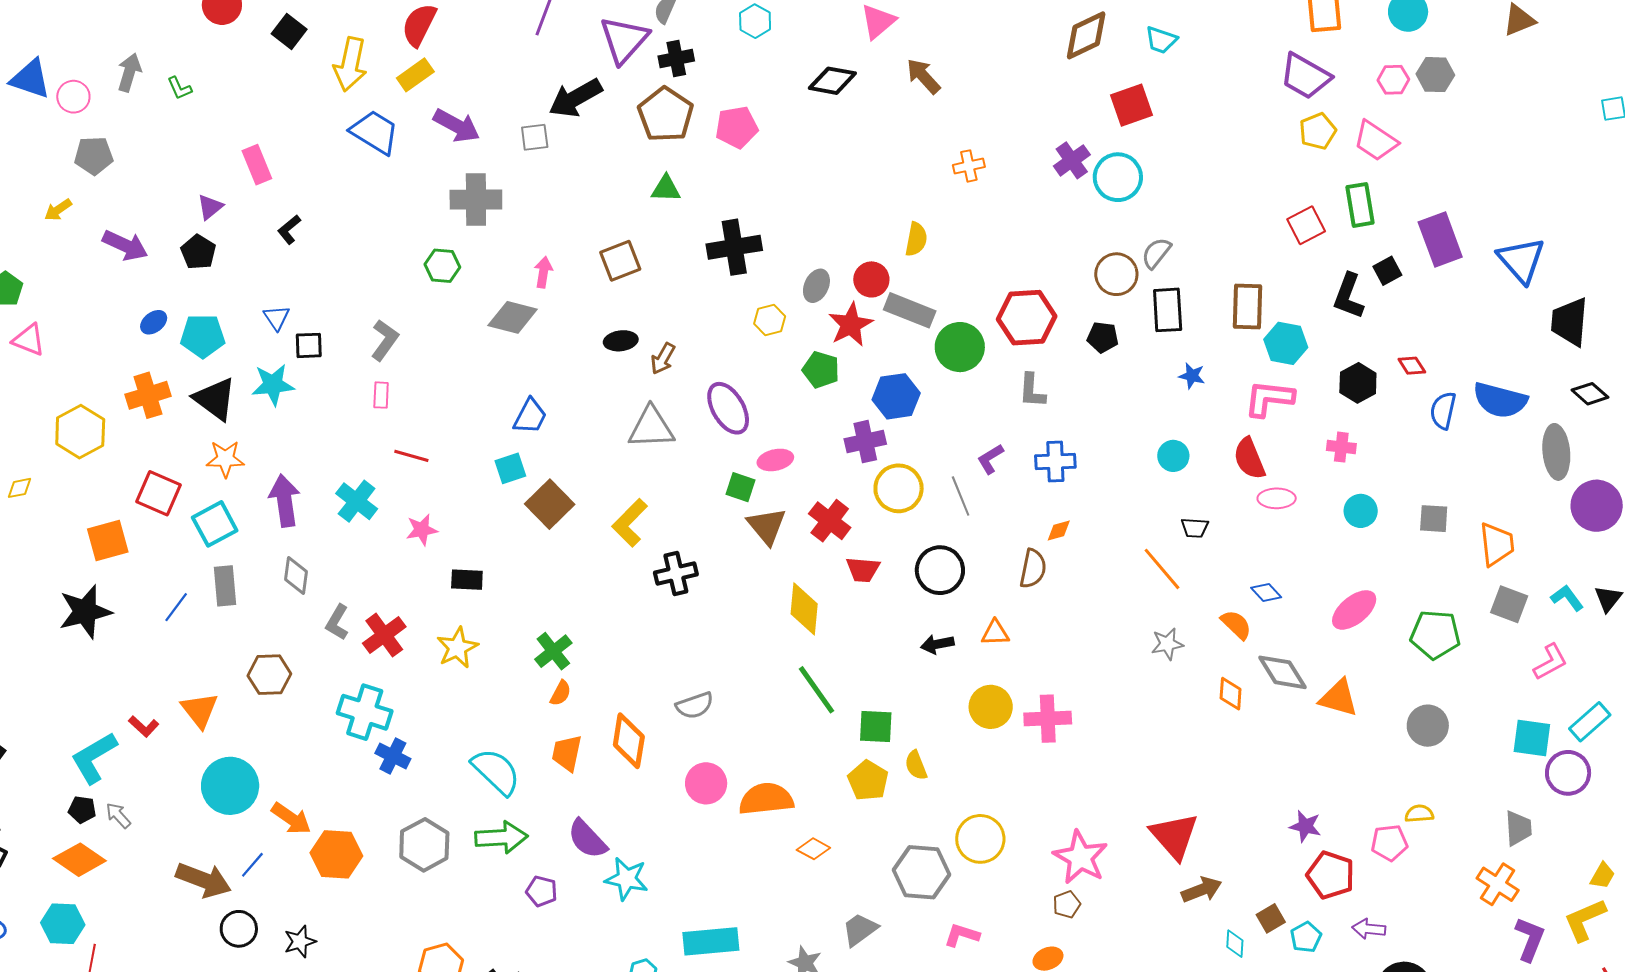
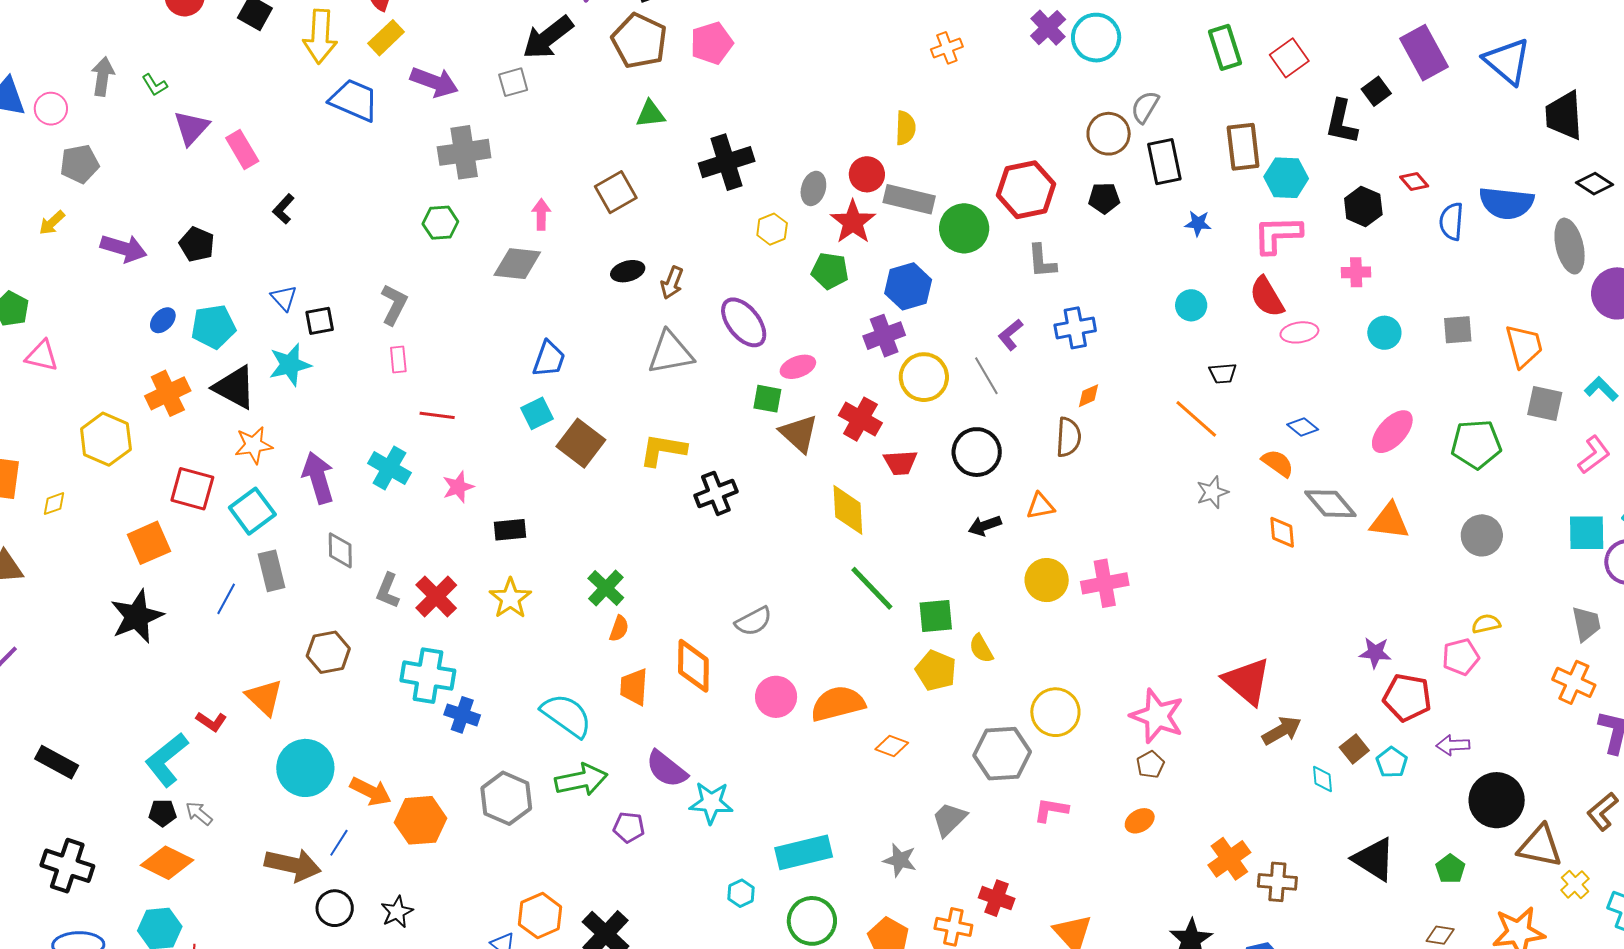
green rectangle: (1360, 205) -> (1225, 47), moved
purple triangle: (210, 207) -> (191, 128), moved, size x1.4
yellow L-shape: (630, 523) -> (663, 450), turned 63

